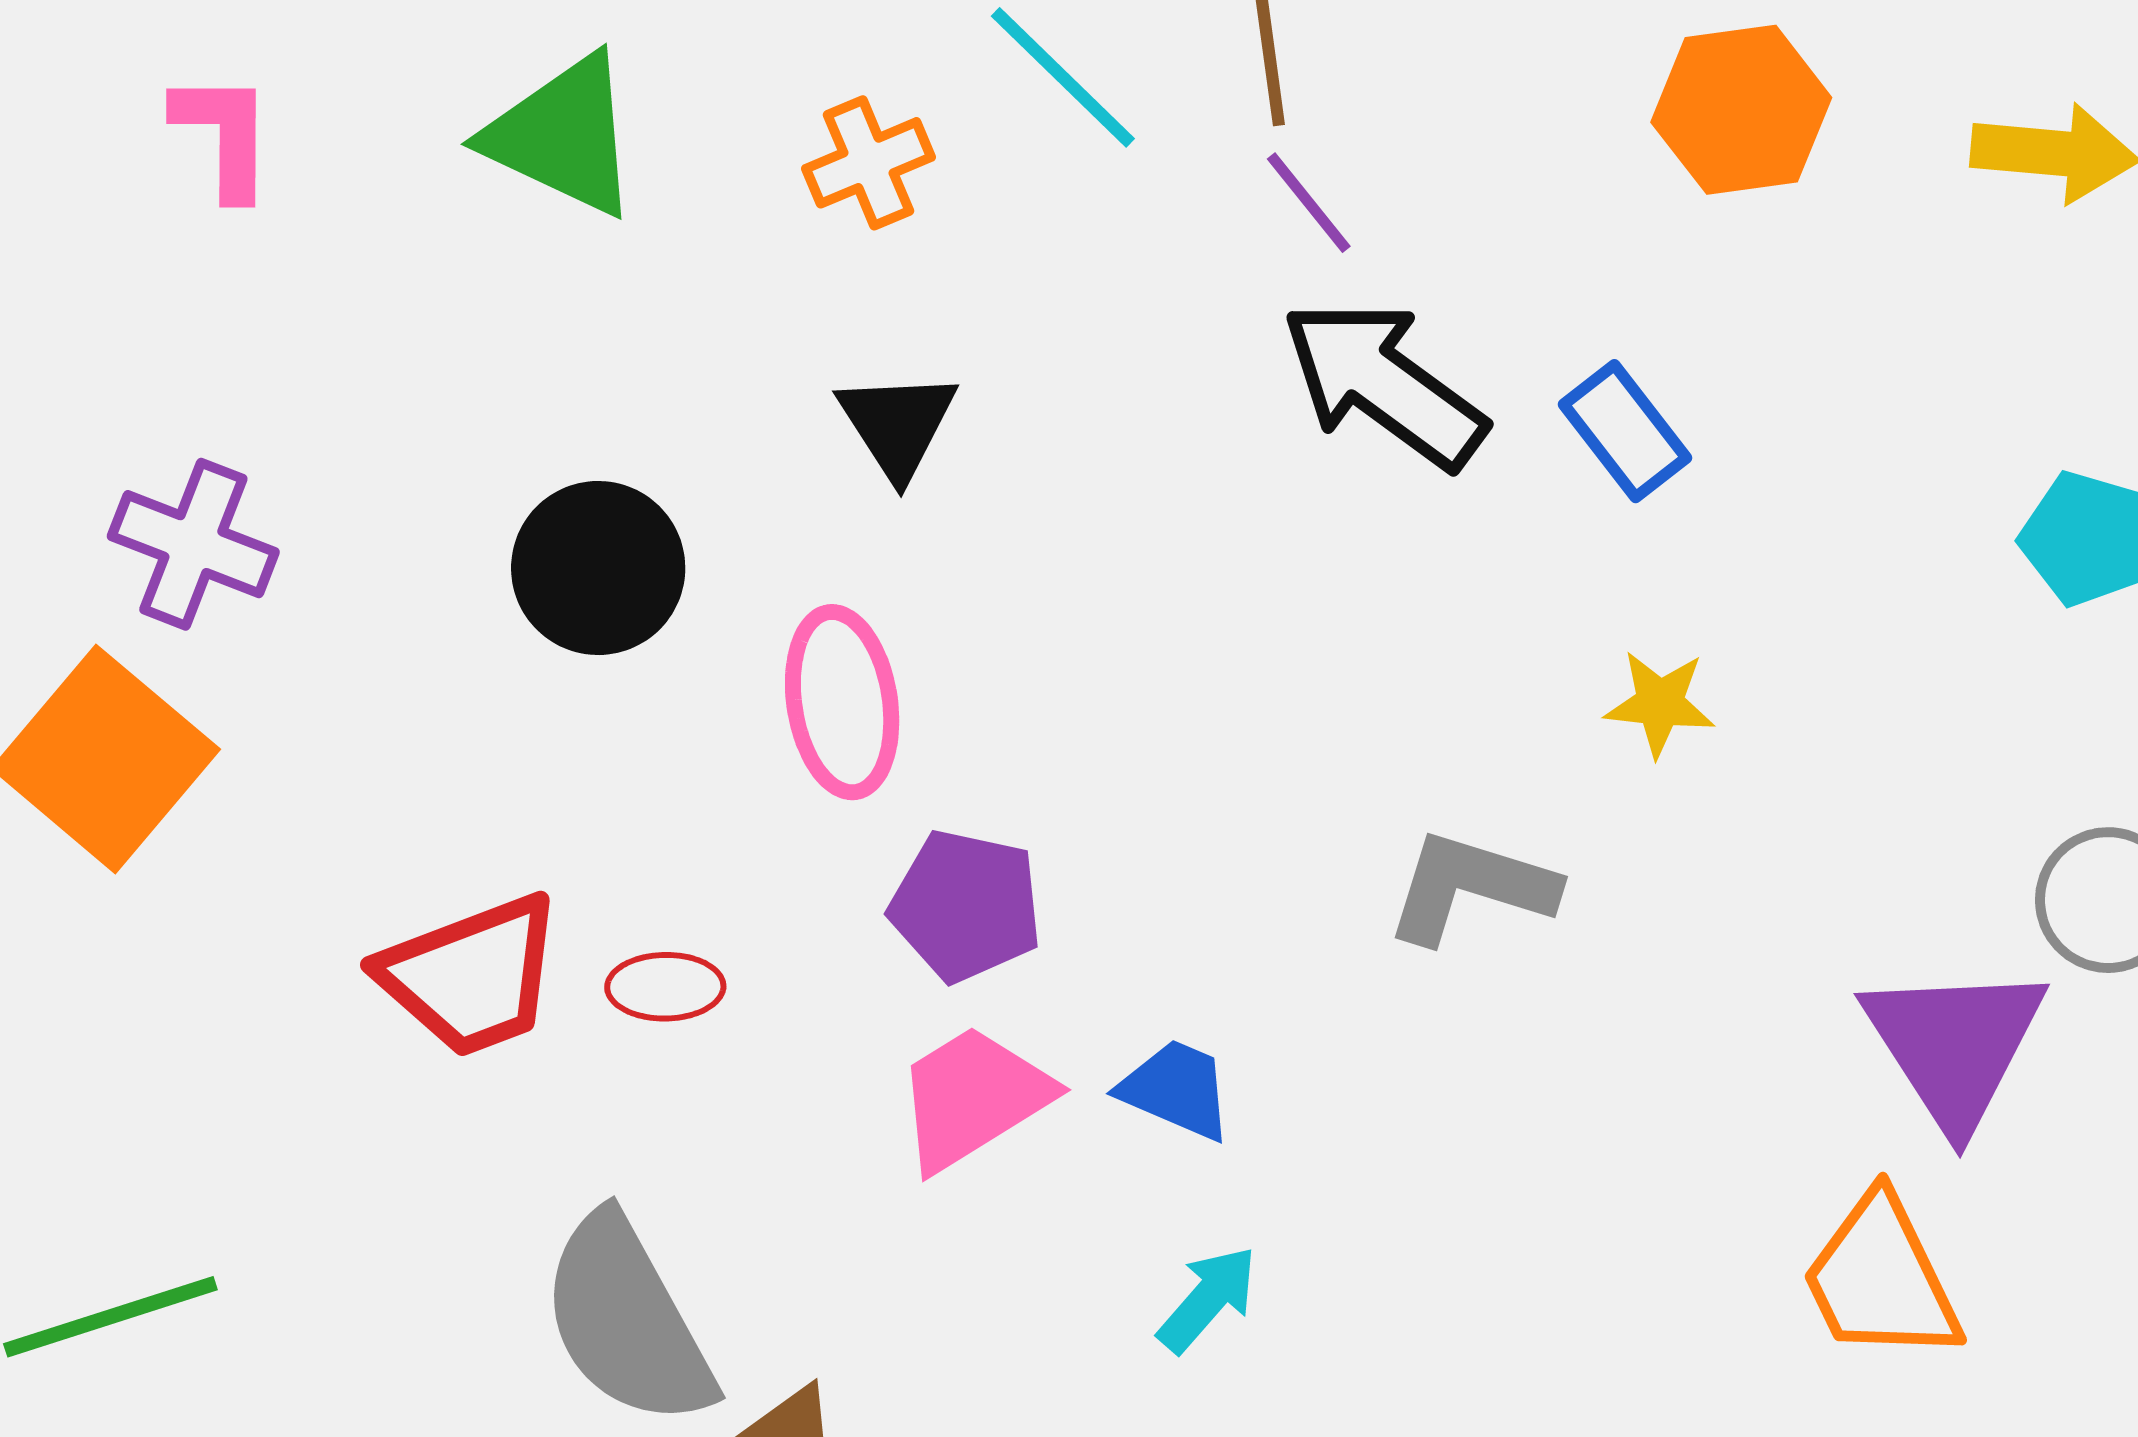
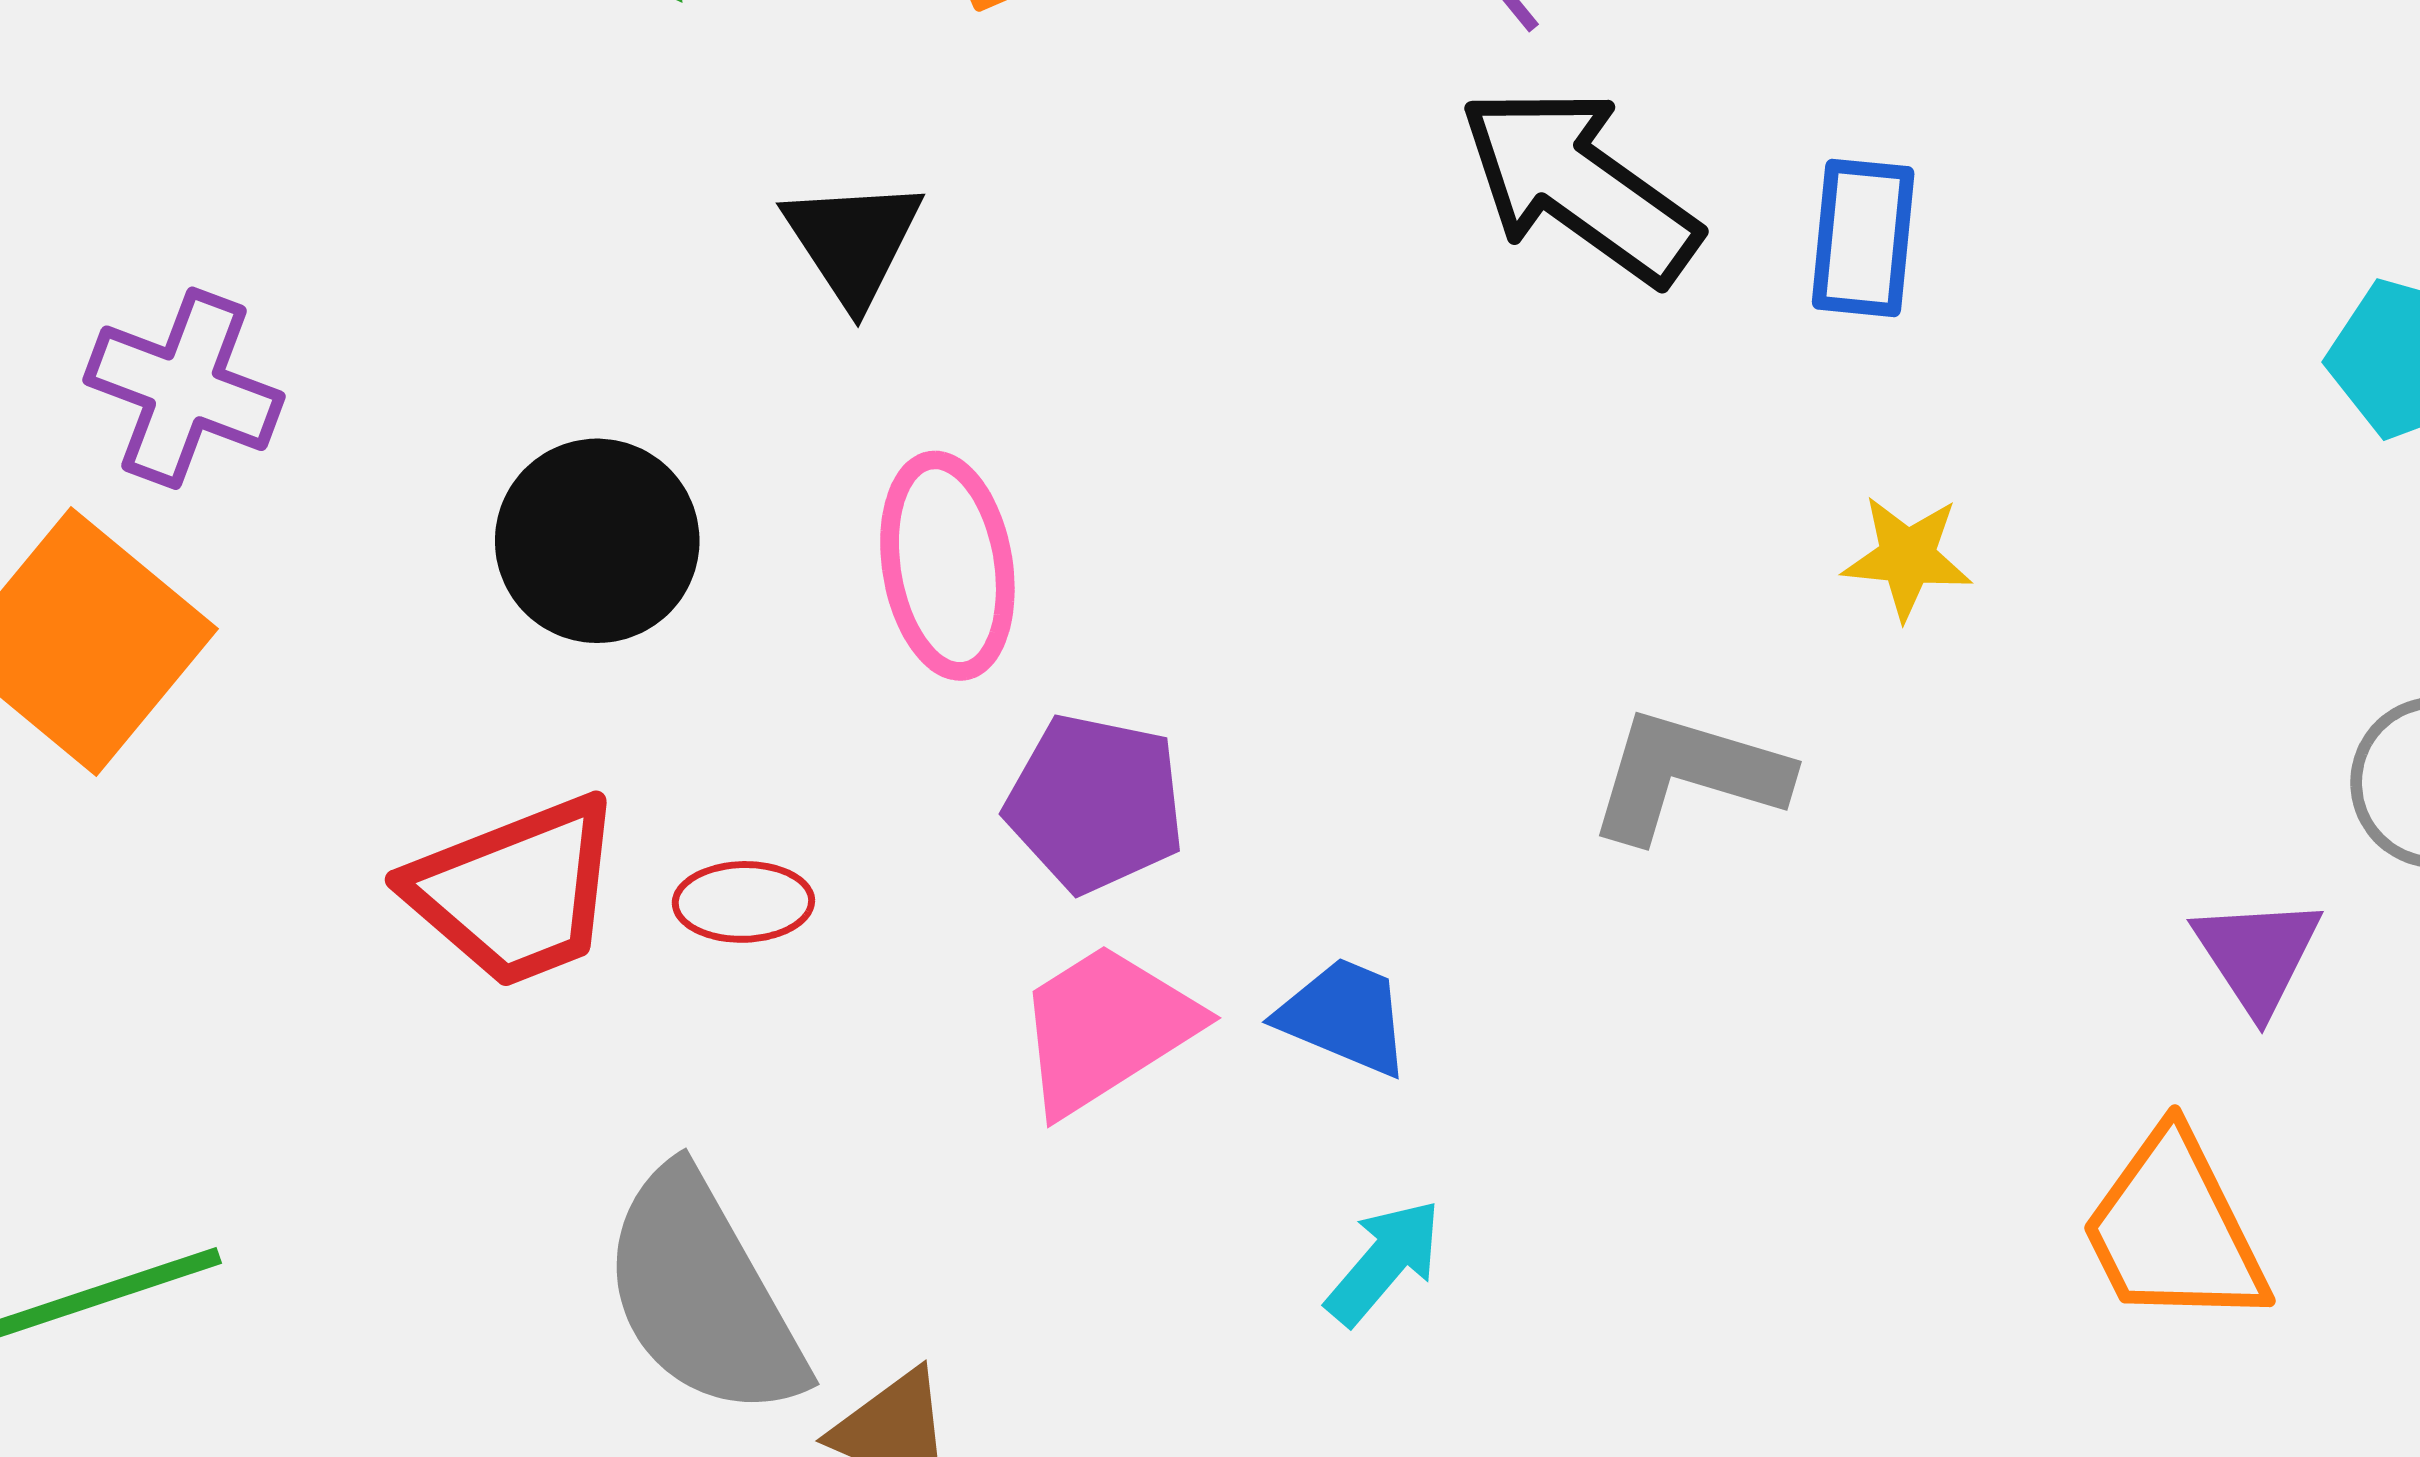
black triangle: (897, 424) -> (853, 242), moved
blue rectangle: (1625, 431) -> (1863, 238), turned 44
black circle: (598, 568) -> (597, 541), moved
purple triangle: (1955, 1045) -> (2257, 955), size x0.6

